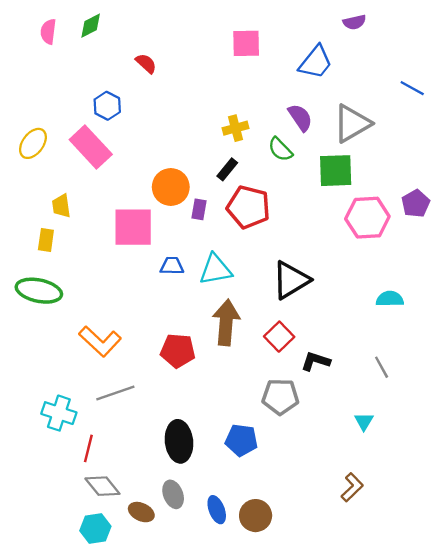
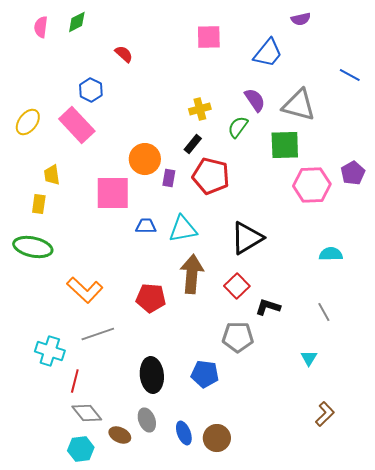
gray triangle: (352, 123) -> (299, 105), turned 45
green semicircle: (280, 149) -> (238, 127), turned 80
brown L-shape: (352, 487) -> (325, 414), moved

